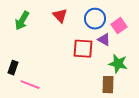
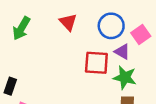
green star: (118, 64) -> (125, 78), moved

